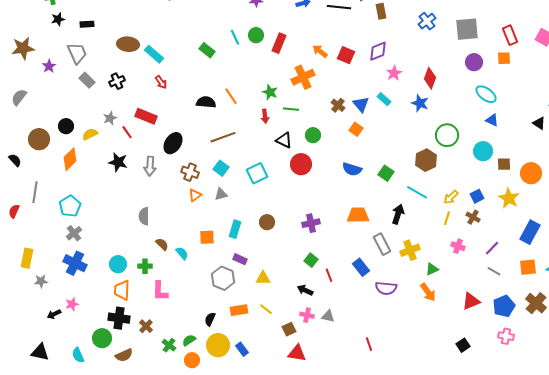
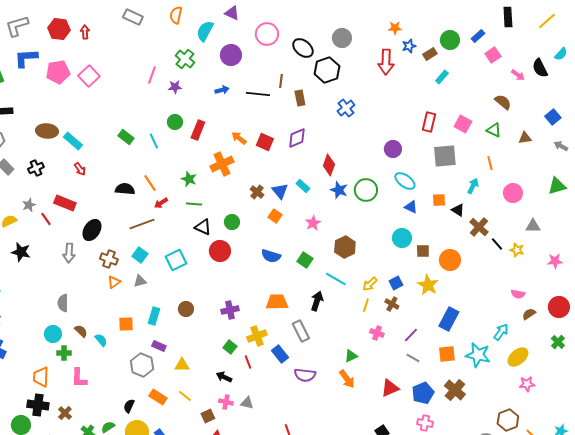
gray square: (467, 29) -> (445, 156), moved
red rectangle: (510, 35) -> (429, 122), turned 36
cyan line: (235, 37) -> (154, 141), moved
orange square: (504, 58) -> (439, 200), moved
pink star: (394, 73) -> (313, 223), moved
red diamond: (430, 78) -> (329, 165), moved
green line: (291, 109) -> (194, 204), moved
red arrow: (265, 116) -> (161, 203), moved, turned 64
green circle: (447, 135) -> (366, 190), moved
black star: (118, 162) -> (21, 252), moved
yellow cross: (410, 250) -> (257, 336), moved
cyan circle: (118, 264) -> (53, 334), moved
orange rectangle: (239, 310) -> (158, 397), turned 42

